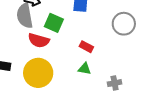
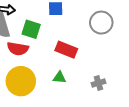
red rectangle: (86, 47) -> (66, 50), size x1.5
green triangle: (85, 69) -> (59, 78), moved

